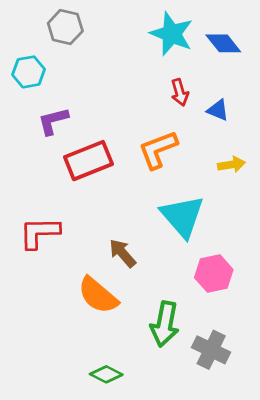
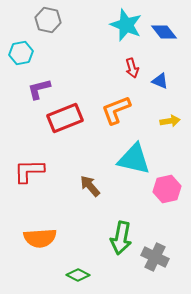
cyan triangle: (182, 216) -> (134, 159), turned -36
pink hexagon: (214, 274) -> (167, 189), moved
orange semicircle: (98, 295) -> (40, 238), moved, turned -44

